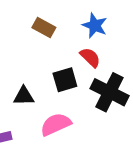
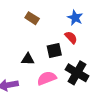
brown rectangle: (44, 27) -> (32, 18), moved
black cross: (110, 92) -> (77, 73), moved

